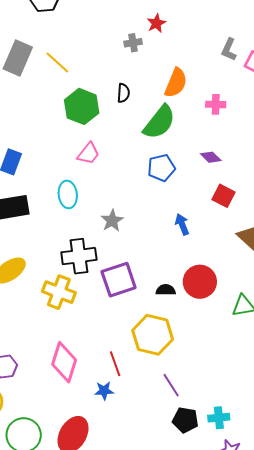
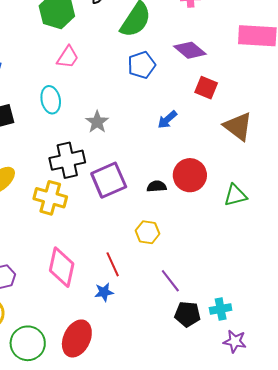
purple diamond: (211, 157) -> (190, 50), size x1.5
blue arrow: (182, 224) -> (167, 120), turned -105
yellow hexagon: (153, 335) -> (147, 232), size x0.6

